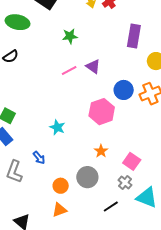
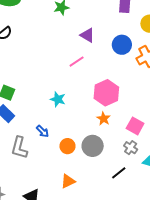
pink line: (69, 71) -> (77, 62), moved
blue circle: (124, 90) -> (122, 45), moved
pink hexagon: (102, 112) -> (106, 93), moved
orange circle: (61, 186) -> (67, 146), moved

